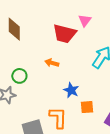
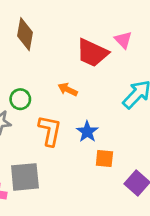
pink triangle: (85, 20) -> (123, 40), turned -32
orange L-shape: (58, 118) -> (50, 131), moved

